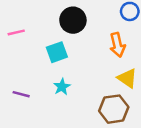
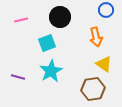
pink line: (16, 32) -> (21, 20), moved
cyan star: (62, 87) -> (51, 71), size x1.6

